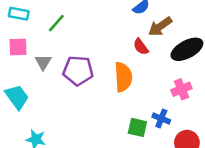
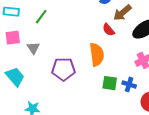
purple pentagon: (78, 71) -> (63, 69), moved
green square: (137, 127) -> (110, 83), moved

